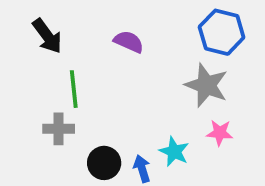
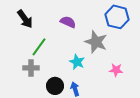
gray star: (206, 85) -> (96, 42), moved
green line: (74, 89) -> (39, 47), turned 42
cyan star: (174, 152) -> (77, 62), moved

